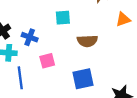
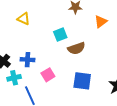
cyan square: (63, 18) -> (60, 35), moved
blue square: (83, 79) -> (82, 81), turned 36

